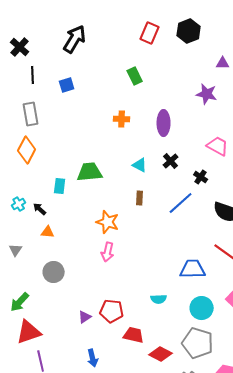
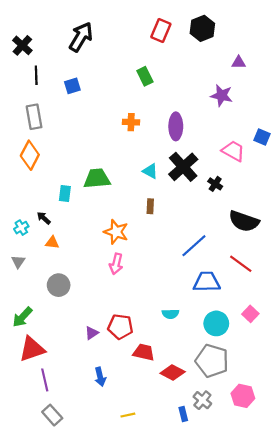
black cross: (171, 161) -> (183, 167), size x1.8
blue line: (181, 203) -> (194, 246), moved
cyan cross: (19, 204) -> (21, 228), moved

